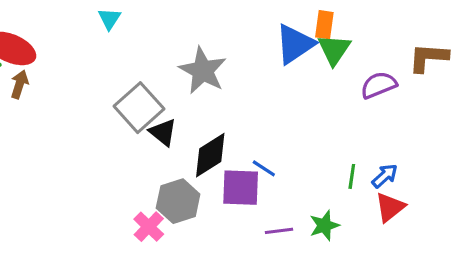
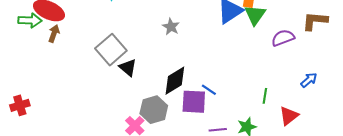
gray star: (203, 71) -> (171, 27), size x0.6
gray square: (139, 108) -> (111, 50), moved
black triangle: (163, 132) -> (128, 68), moved
blue arrow: (385, 176) -> (309, 80), moved

